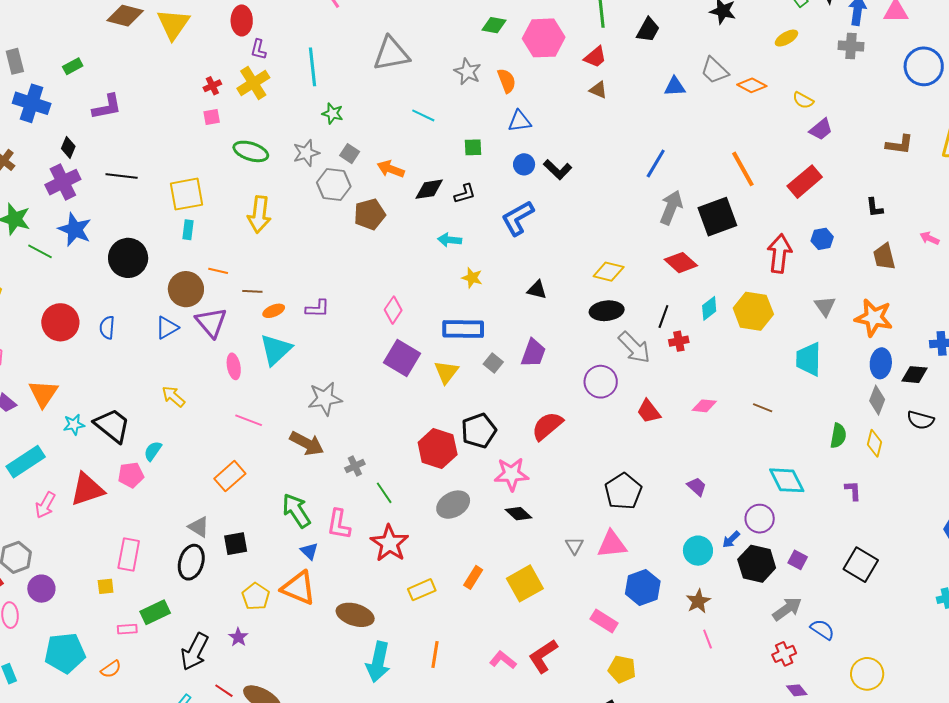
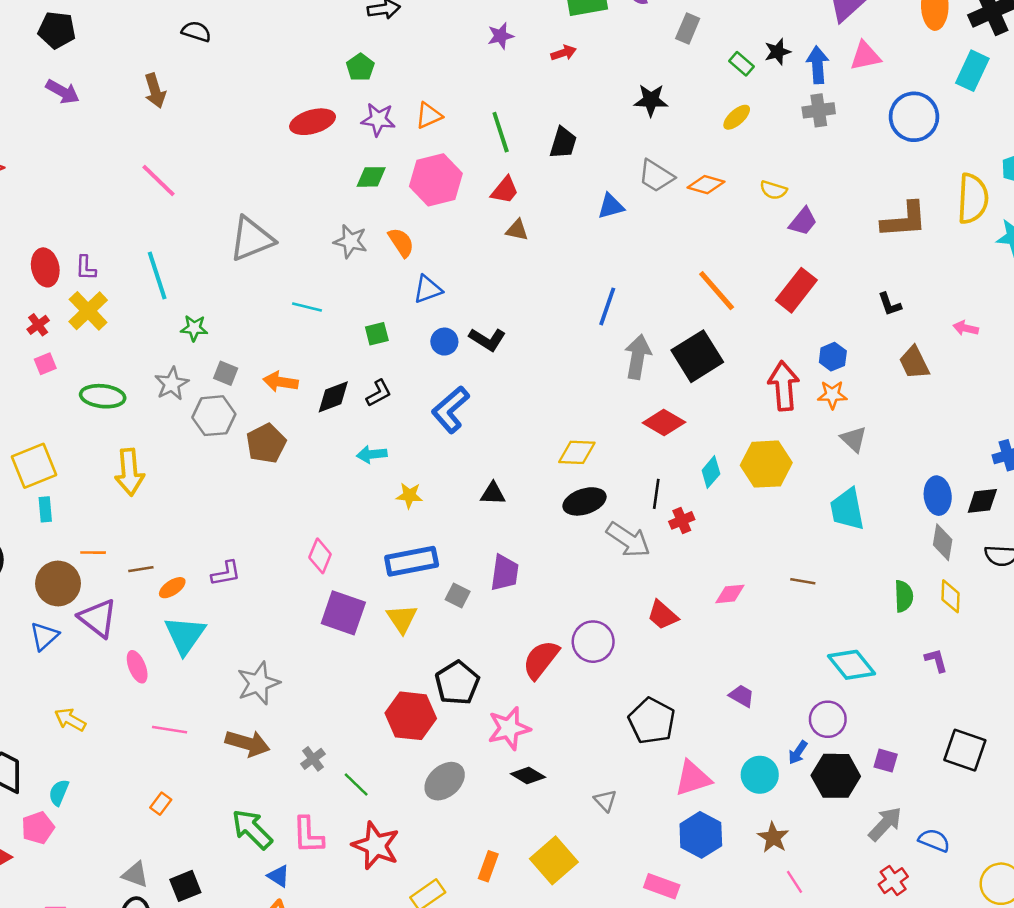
red ellipse: (242, 20) -> (45, 267), moved
brown L-shape: (899, 145) -> (904, 220), size x1.4
orange star: (874, 318) -> (832, 395), moved, size x0.6
purple circle: (601, 382) -> (593, 642), moved
orange rectangle: (230, 476) -> (161, 804), size x0.6
pink triangle: (612, 544) -> (693, 778), moved

